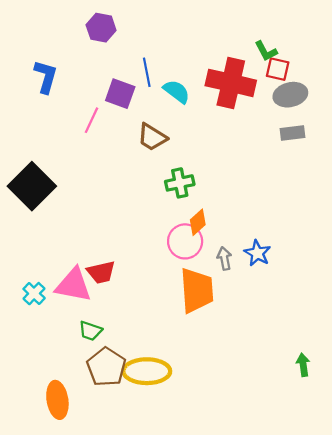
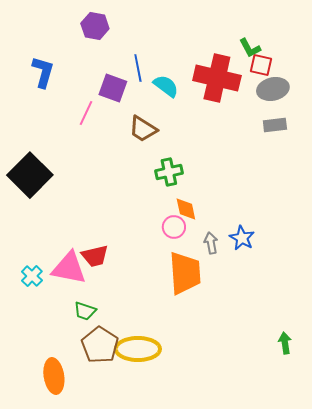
orange diamond: (198, 222) -> (186, 209), turned -60
pink circle: (185, 241) -> (174, 227), size x0.7

